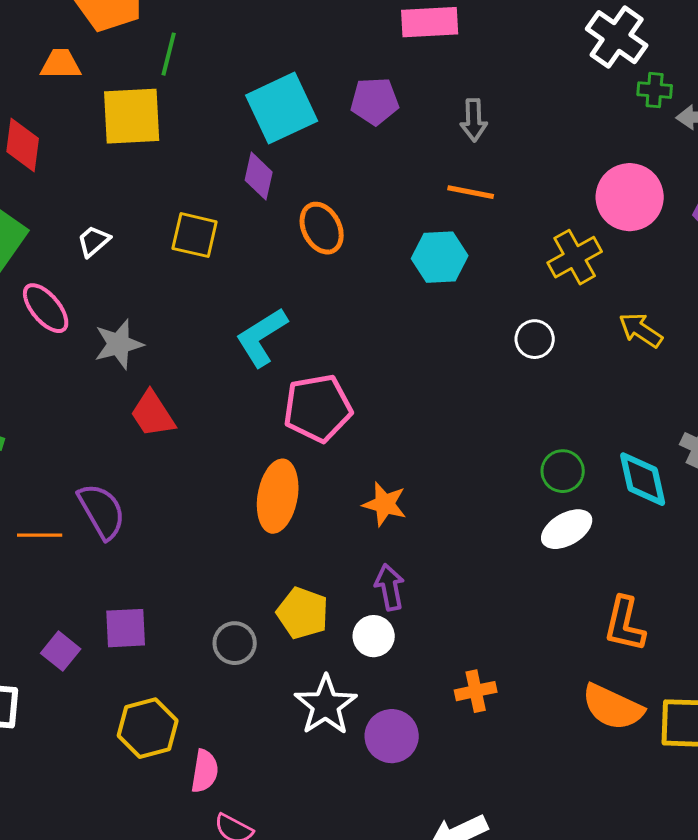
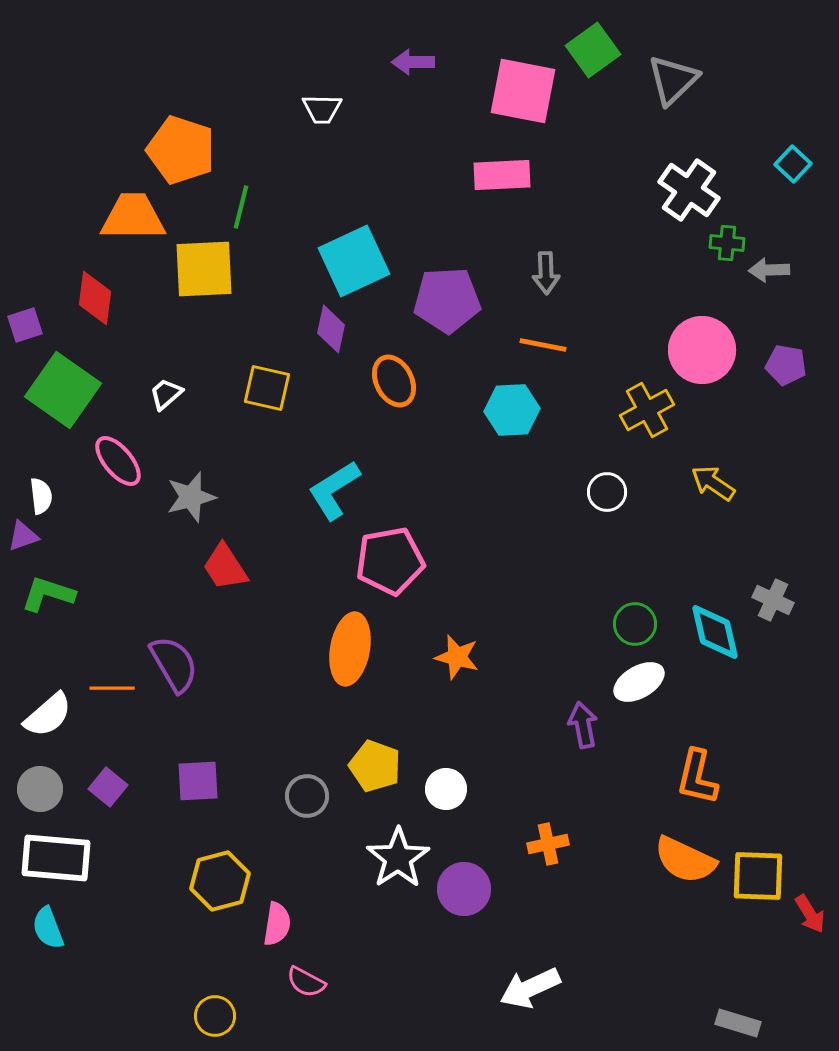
orange trapezoid: (61, 64) -> (133, 217), size x1.6
purple pentagon: (375, 101) -> (447, 300), moved, size x1.4
purple arrow: (390, 587) -> (583, 725), moved
purple square: (61, 651) -> (108, 787), moved

